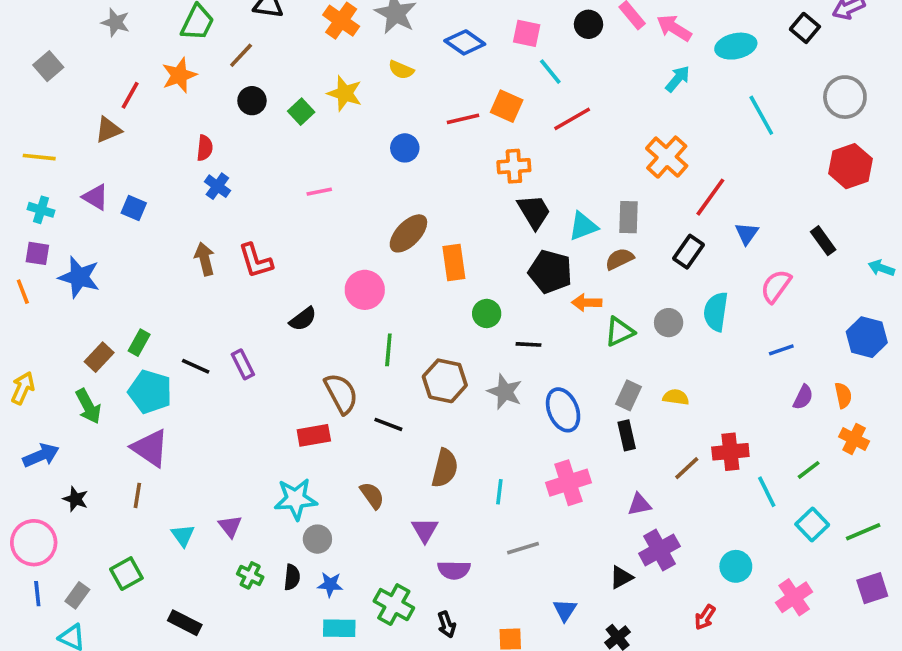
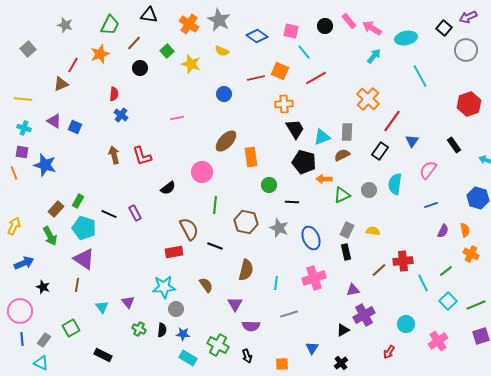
gray circle: (845, 97) -> (466, 50), moved
green square: (301, 112) -> (167, 51), moved
cyan rectangle: (339, 628) -> (188, 358), turned 30

